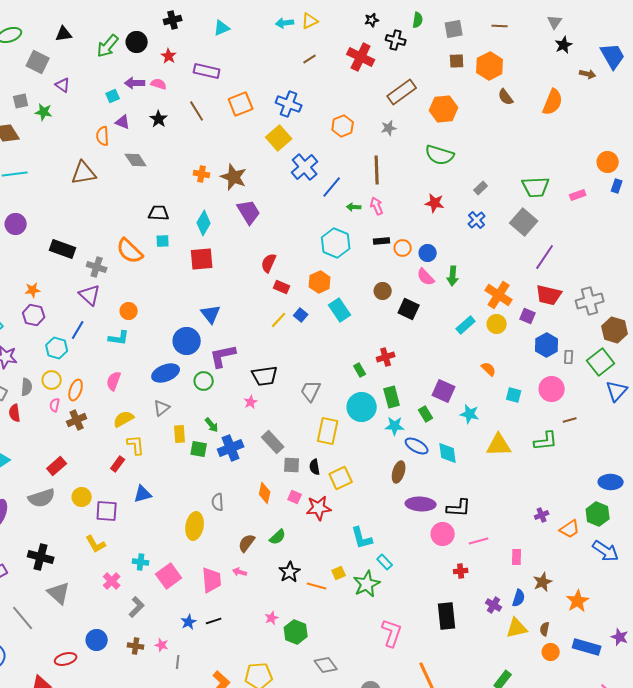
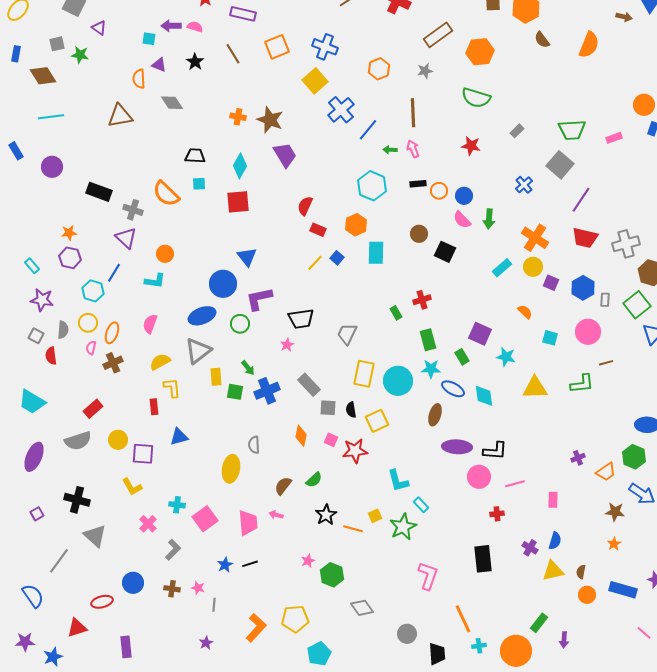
cyan square: (113, 96) -> (149, 39), turned 32
blue cross: (477, 220) -> (524, 185), moved
cyan rectangle: (340, 310) -> (376, 253), turned 35
purple square: (528, 316) -> (551, 283), moved
cyan circle: (362, 407) -> (398, 381), moved
gray triangle: (162, 408) -> (198, 351), size x1.6
red rectangle: (118, 464) -> (154, 407), turned -42
brown star: (543, 582) -> (615, 512), moved, turned 30
orange star: (578, 601) -> (614, 544), size x0.6
gray line: (23, 618) -> (59, 561), turned 76

